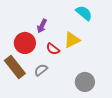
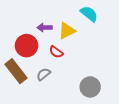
purple arrow: (42, 26) -> (45, 28), turned 64
yellow triangle: (72, 40) -> (67, 31), moved

